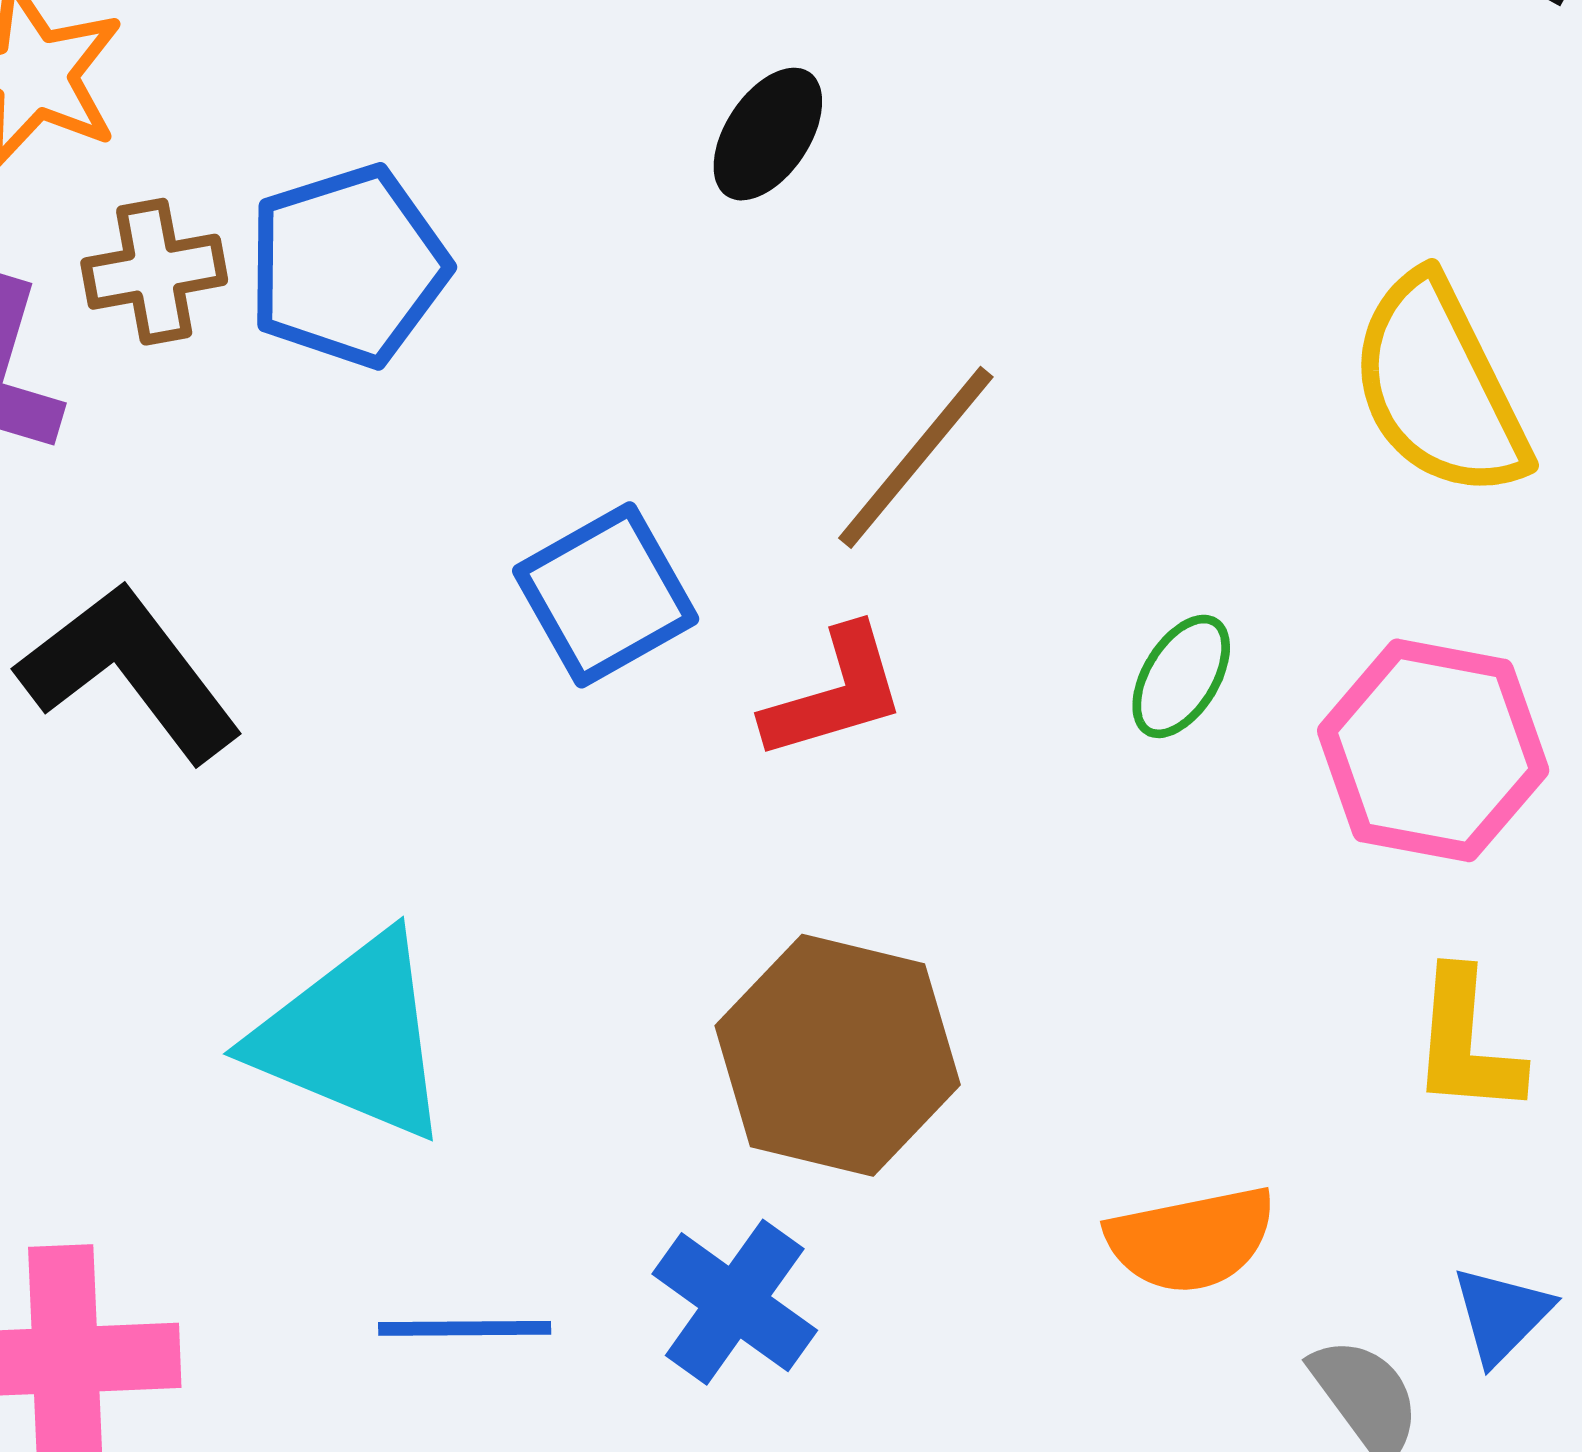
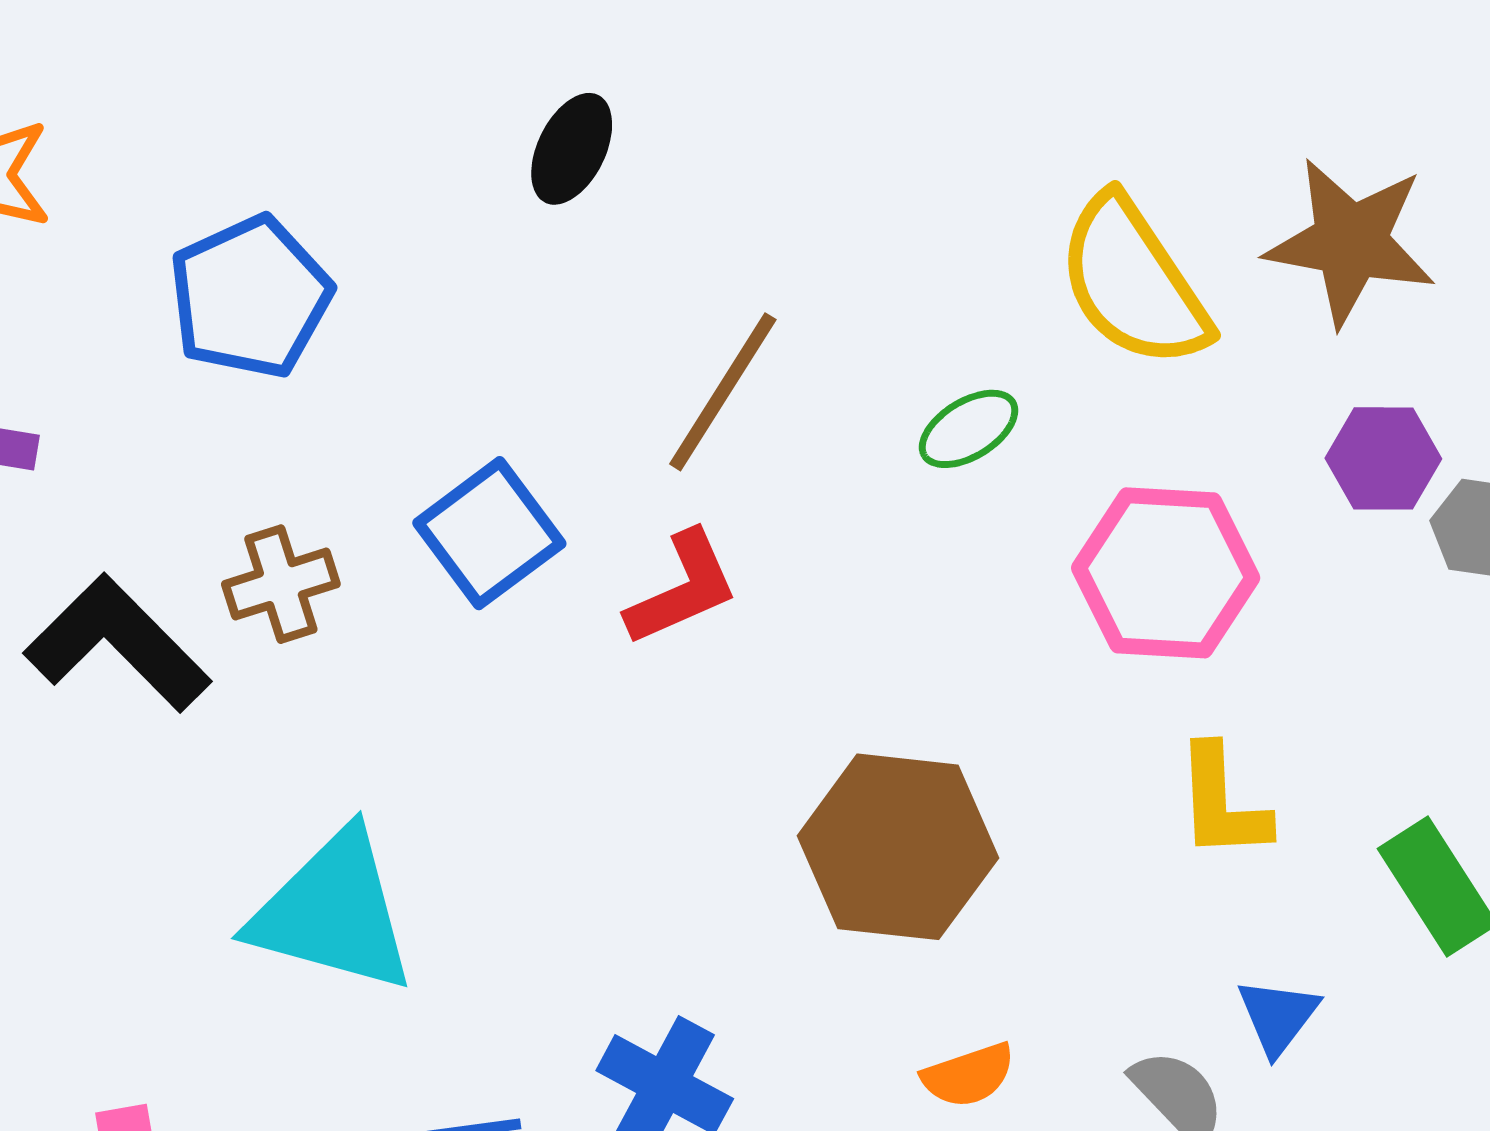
brown cross: (154, 272) -> (281, 584), moved
green ellipse: (1181, 676) -> (969, 429), moved, turned 34
brown hexagon: (838, 1055) -> (898, 847), moved
orange semicircle: (1191, 1240) -> (968, 1075), moved, size x0.7

